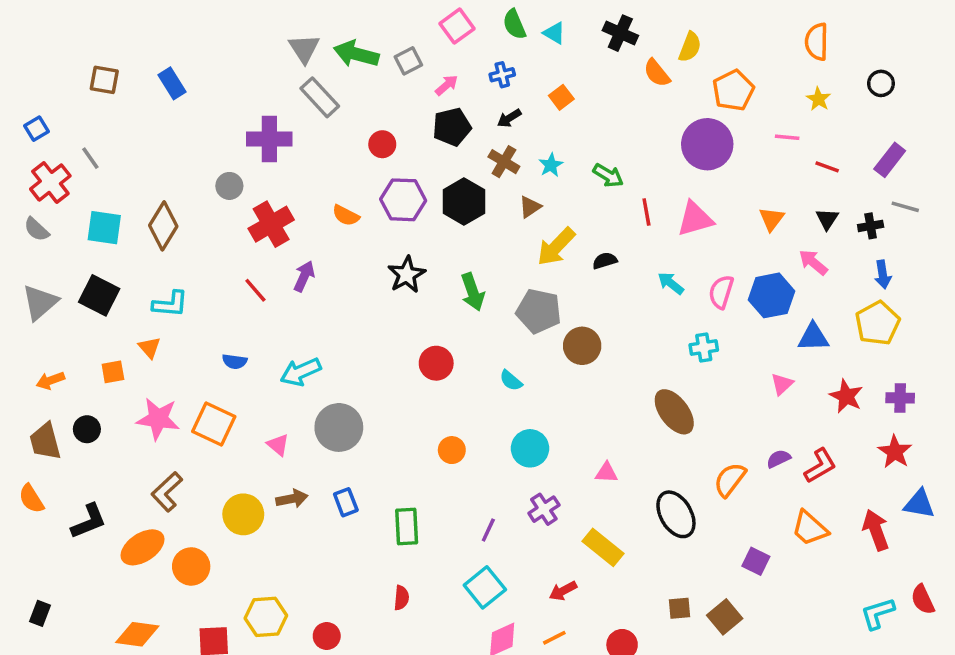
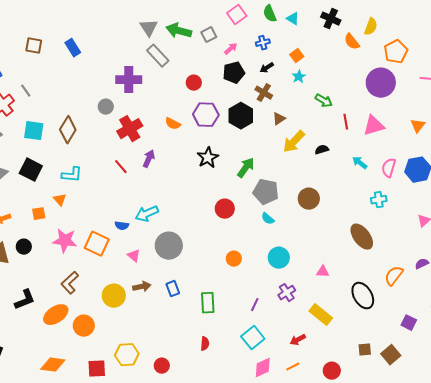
cyan star: (551, 165) -> (299, 77), moved
green arrow: (473, 292) -> (246, 168), turned -125
gray pentagon: (539, 311) -> (266, 192), moved
blue semicircle: (235, 361) -> (122, 226), moved

